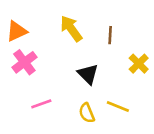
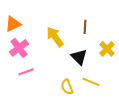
yellow arrow: (71, 29) -> (55, 37), moved
black triangle: (88, 74) -> (79, 57), moved
pink line: (41, 104) -> (26, 72), moved

